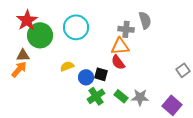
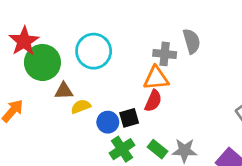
brown triangle: (23, 55) -> (64, 91), moved
red semicircle: (118, 62) -> (153, 101), turned -119
black square: (101, 74) -> (129, 118), turned -32

